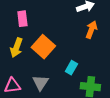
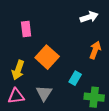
orange arrow: (91, 30) -> (95, 50), moved
yellow arrow: (16, 48) -> (18, 70), moved

